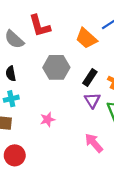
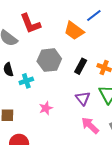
cyan cross: (11, 99) -> (26, 81), moved
purple triangle: (92, 100) -> (83, 98), moved

